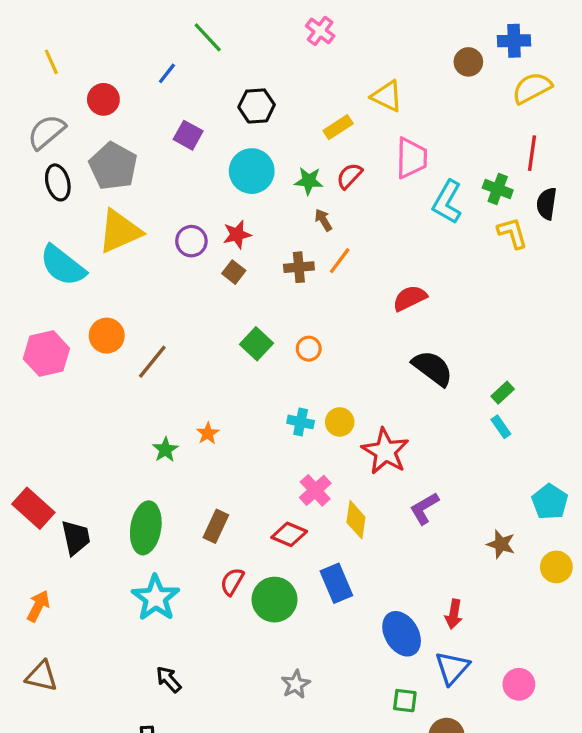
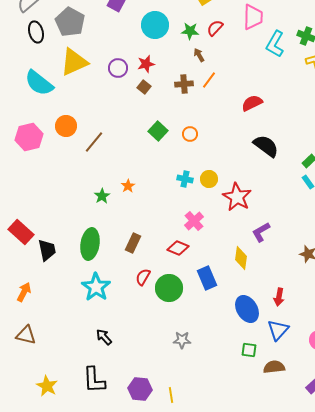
yellow diamond: (356, 520) -> (241, 258), moved
gray star: (296, 684) -> (182, 340), turned 30

